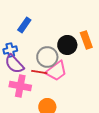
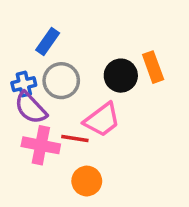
gray circle: (47, 57) -> (61, 81), moved
red line: (39, 72) -> (75, 138), moved

